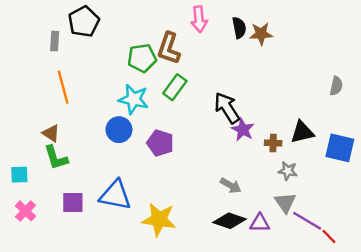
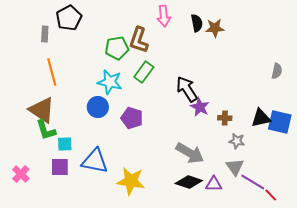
black triangle: (302, 132) -> (261, 118), moved
brown triangle: (51, 133) -> (42, 110), size x1.8
cyan square: (19, 175) -> (65, 144), moved
gray arrow: (231, 185) -> (190, 153), size x1.6

